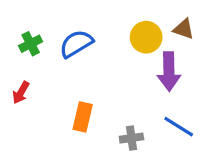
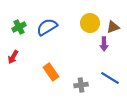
brown triangle: (184, 29) -> (113, 27), moved, turned -40
purple arrow: (169, 71) -> (104, 44), size x0.6
orange rectangle: (83, 117) -> (51, 72), turned -48

